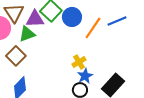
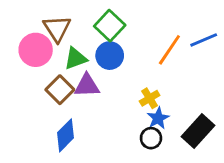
blue circle: (72, 17) -> (110, 56), moved
purple triangle: (35, 19) -> (87, 85), moved

